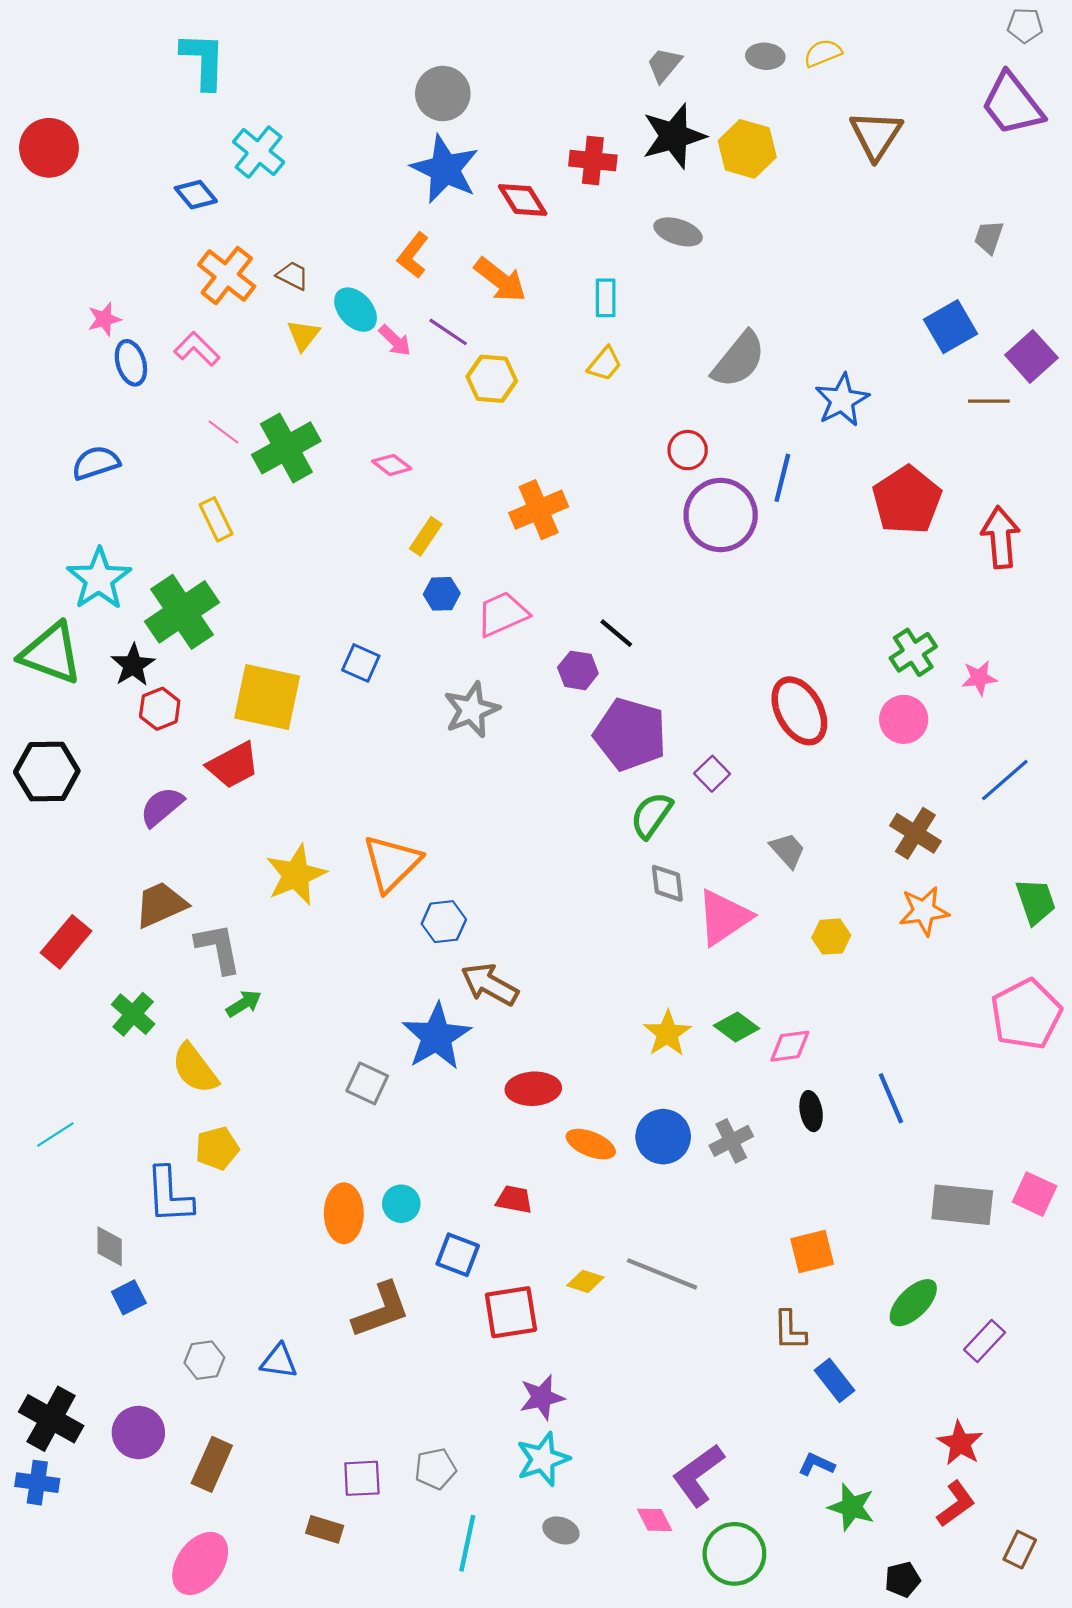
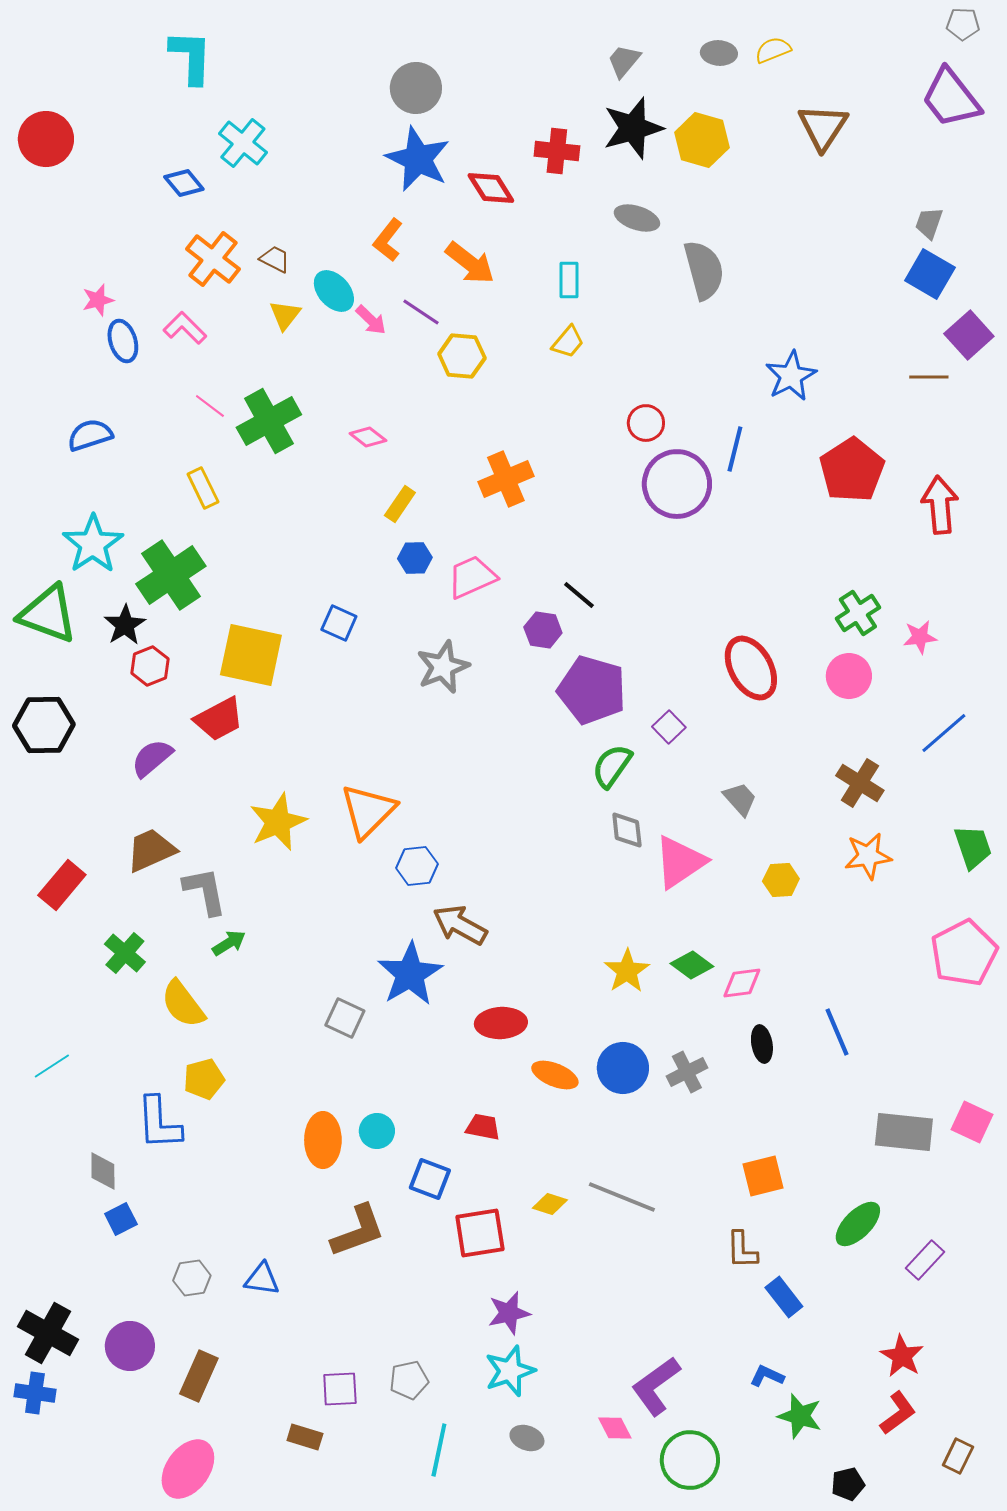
blue square: (951, 327) -> (930, 274), moved, turned -30
gray semicircle: (739, 360) -> (704, 270), moved, turned -54

